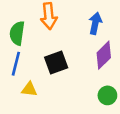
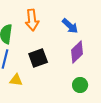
blue arrow: (95, 23) -> (70, 26), turned 120

